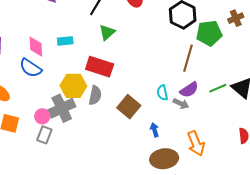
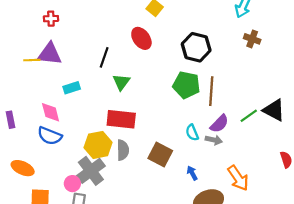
brown cross: (236, 18) -> (252, 39), turned -35
green pentagon: (209, 33) -> (186, 85), moved, turned 30
cyan rectangle: (65, 41) -> (72, 88), moved

